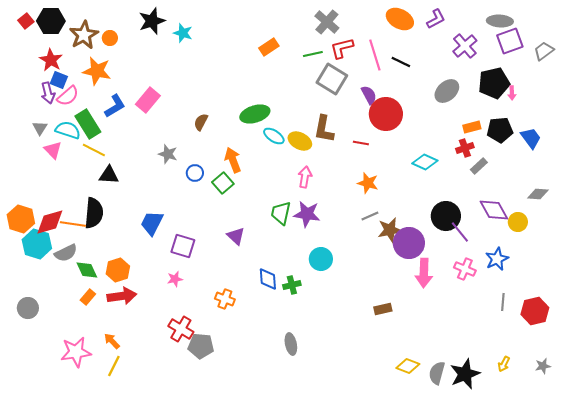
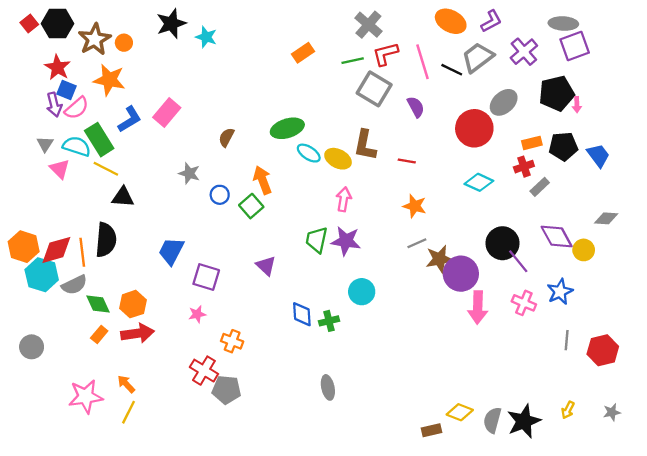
gray trapezoid: (544, 51) -> (478, 57), moved, size x1.4
red circle: (386, 114) -> (474, 128), moved
orange line: (73, 224) -> (82, 252), turned 75
orange cross: (225, 299) -> (232, 341), moved
brown rectangle: (383, 309) -> (432, 430), moved

